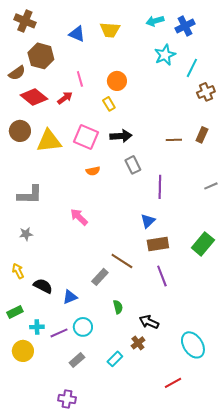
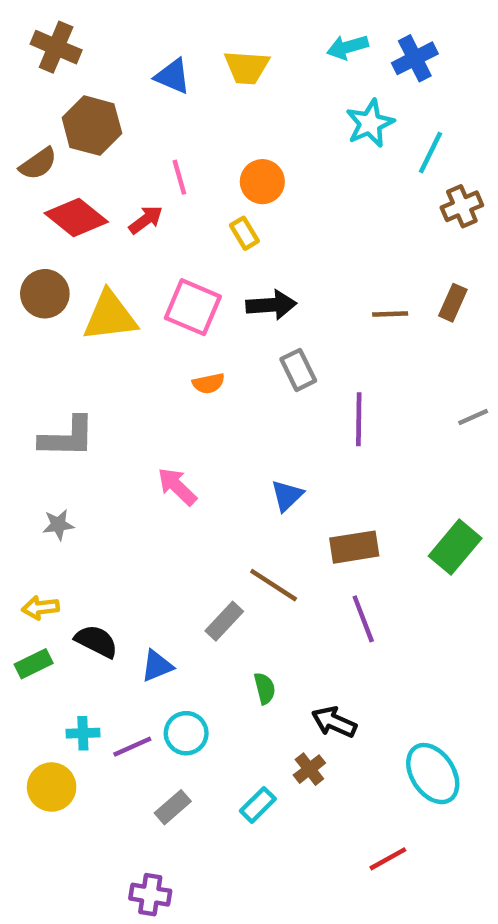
blue triangle: (148, 221) -> (287, 496), moved
yellow arrow: (18, 271) -> (40, 608), turned -70
green rectangle: (15, 312) -> (34, 664), moved

